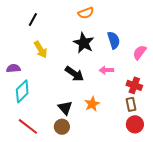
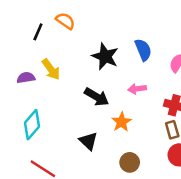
orange semicircle: (86, 13) -> (65, 21), moved, turned -119
purple semicircle: (13, 68) -> (26, 78), moved
orange star: (92, 104) -> (122, 122), moved
brown circle: (62, 127) -> (130, 162), moved

